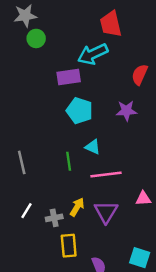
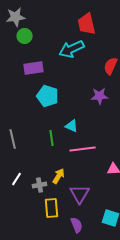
purple rectangle: (69, 77) -> (34, 68), moved
cyan pentagon: (79, 111) -> (48, 96), moved
purple triangle: (106, 212) -> (80, 194), moved

